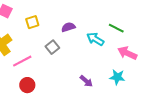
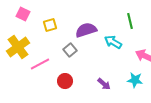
purple semicircle: (68, 27) -> (86, 30), size x1.5
green line: (116, 28) -> (130, 21), moved, turned 49
red circle: (27, 85) -> (65, 81), moved

